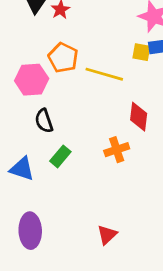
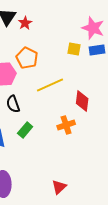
yellow square: (141, 52) -> (74, 49), moved
yellow line: (104, 74) -> (50, 85), moved, turned -40

